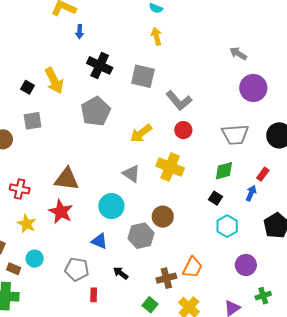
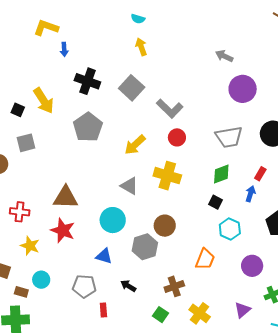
gray square: (143, 76) -> (132, 88), turned 35
orange trapezoid: (192, 267) -> (205, 259), moved

